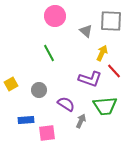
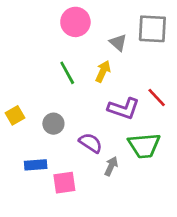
yellow arrow: (102, 53) -> (103, 71), moved

